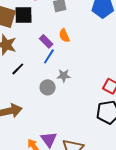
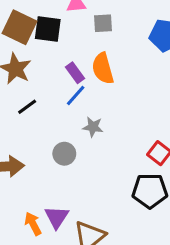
orange semicircle: (64, 36) -> (103, 68), size x1.5
gray circle: (48, 87) -> (64, 154), moved

